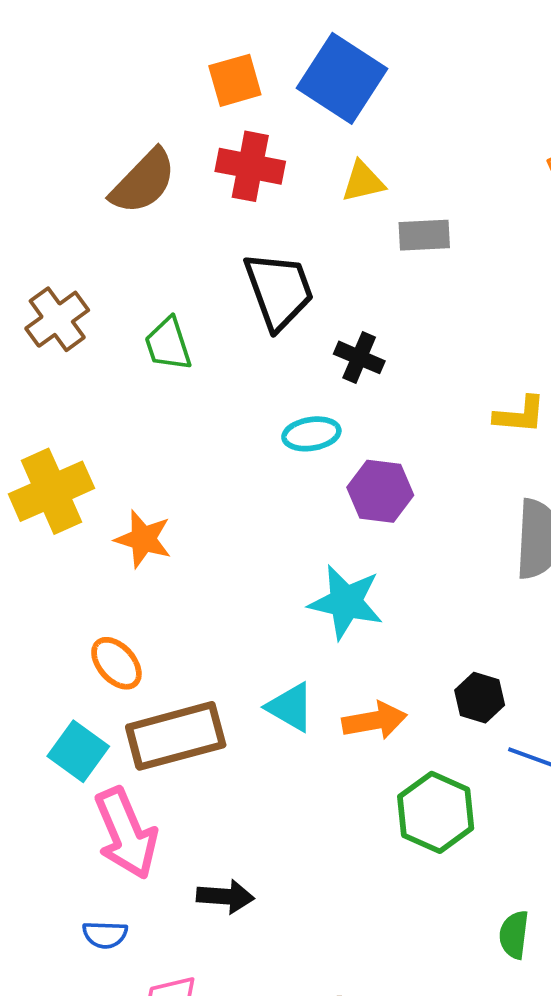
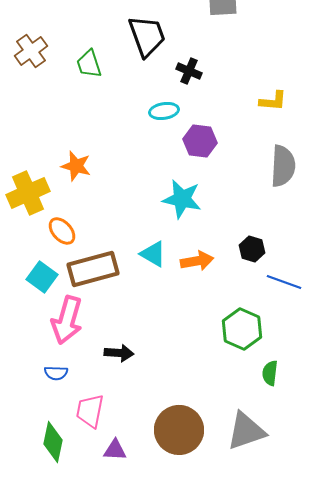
yellow cross: (51, 491) -> (28, 193), moved
green hexagon: (436, 812) -> (242, 329), moved
pink arrow: (126, 833) -> (67, 320), turned 39

